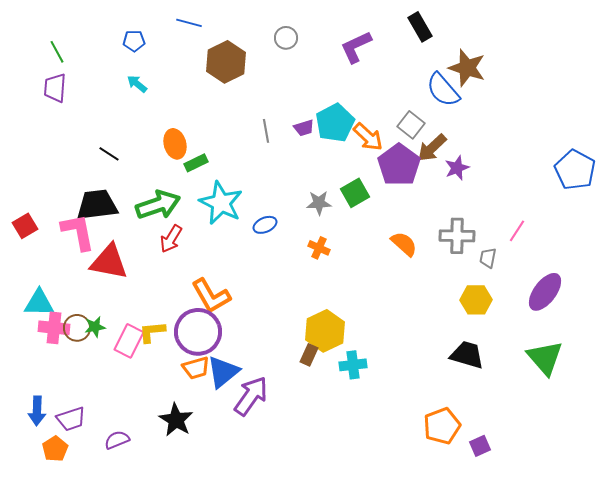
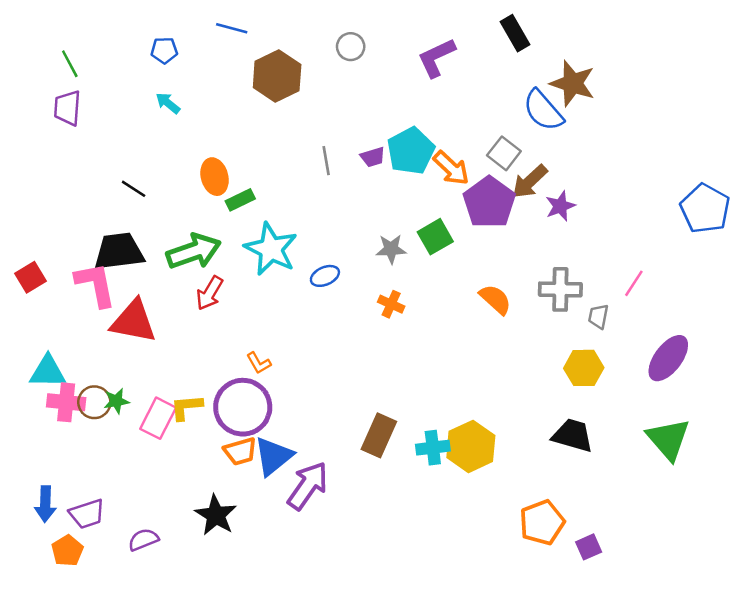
orange L-shape: (211, 296) -> (259, 363), size x0.5
yellow hexagon: (325, 331) -> (471, 446), moved
brown rectangle: (309, 355) -> (379, 435), size x1.6

